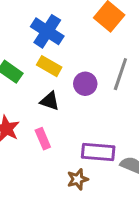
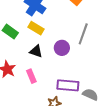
purple circle: (85, 84) -> (62, 48), moved

